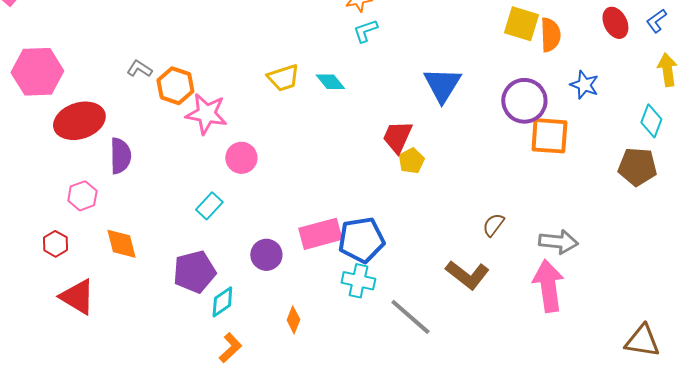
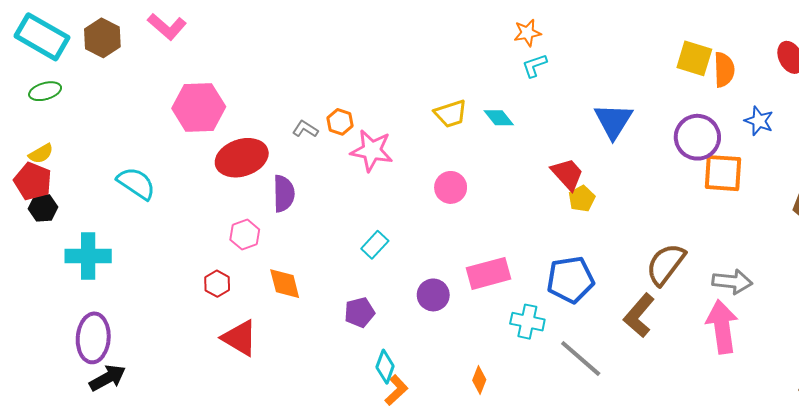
gray L-shape: (139, 69) -> (305, 129), moved
orange hexagon: (175, 86) -> (340, 122), size x0.7
red trapezoid: (397, 137) -> (567, 174), turned 114
pink circle: (241, 158) -> (451, 187), moved
brown semicircle: (493, 225) -> (666, 264), size x1.8
blue pentagon: (361, 240) -> (570, 280), moved
purple pentagon: (194, 272) -> (359, 312), size x0.7
brown L-shape: (467, 275) -> (639, 315), turned 93
cyan diamond: (222, 302) -> (385, 367), moved, turned -36
orange diamond: (293, 320) -> (479, 380), moved

